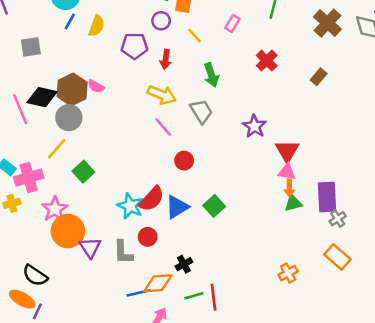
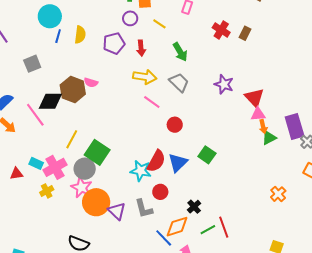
brown rectangle: (319, 77) -> (245, 33), moved
gray circle: (69, 118) -> (85, 169), moved
green square: (83, 172) -> (97, 152), size x1.4
blue line: (139, 293) -> (164, 238), turned 72

